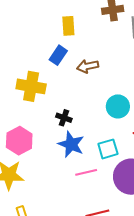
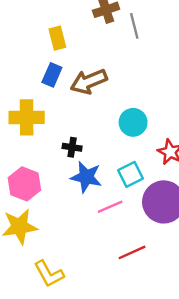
brown arrow: (88, 66) -> (89, 82), size x1.4

